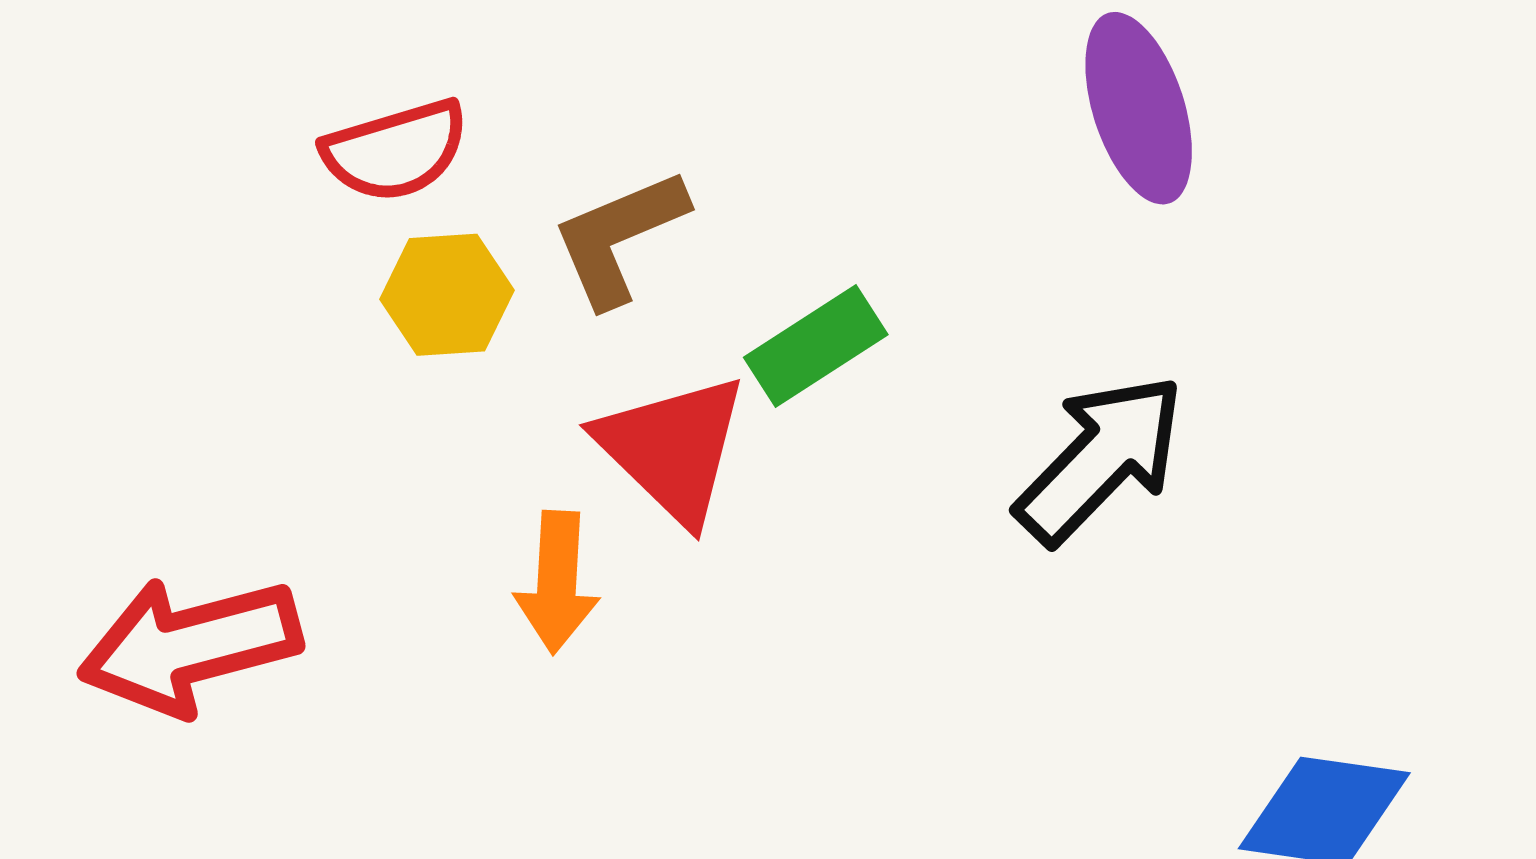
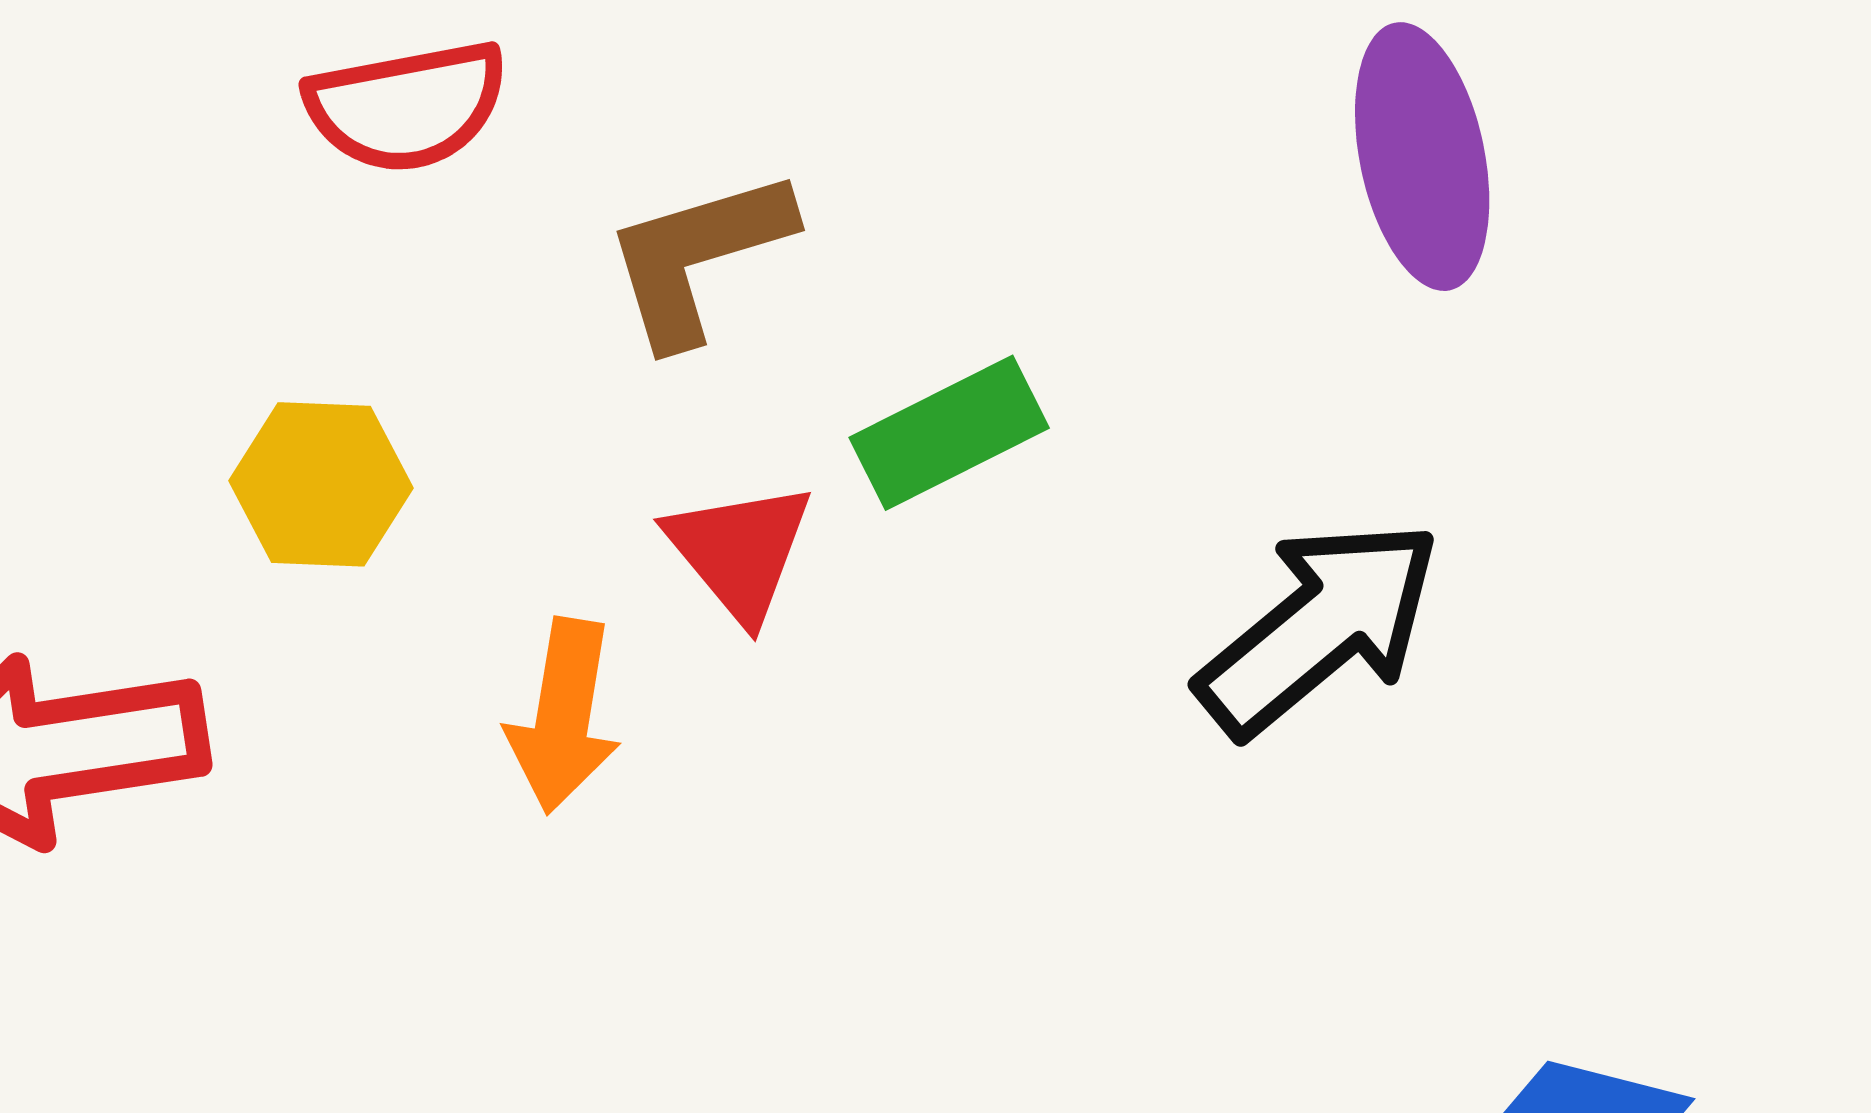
yellow hexagon: (447, 295) -> (321, 484), moved
red triangle: (672, 449) -> (740, 551), size x0.7

